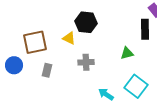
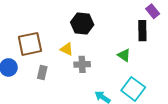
yellow triangle: (69, 38) -> (67, 49), moved
green triangle: (127, 53) -> (124, 55), turned 48

